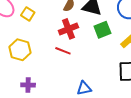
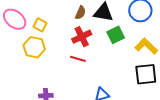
yellow hexagon: (20, 50) -> (34, 47), moved

